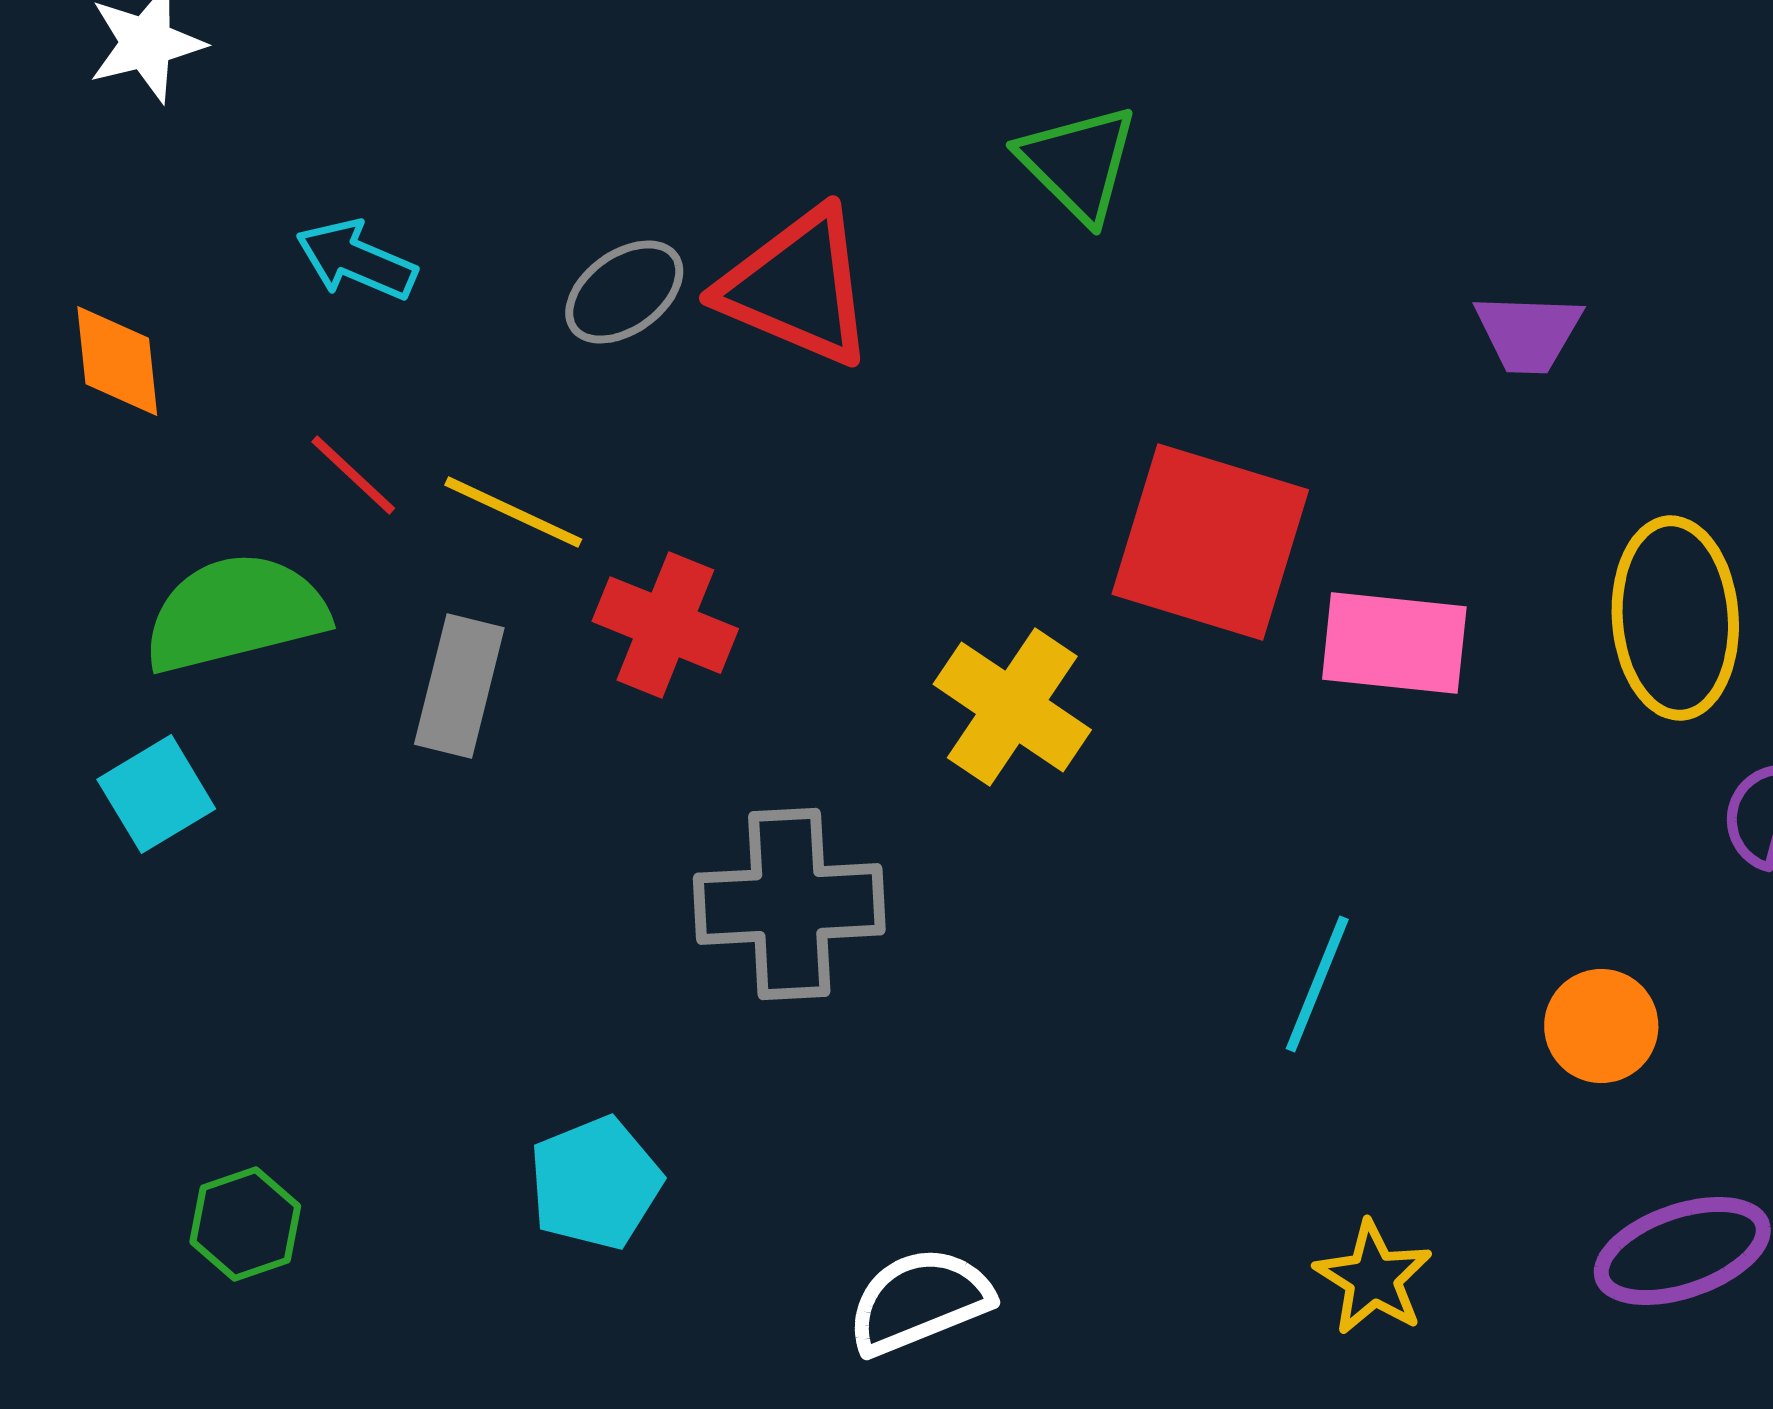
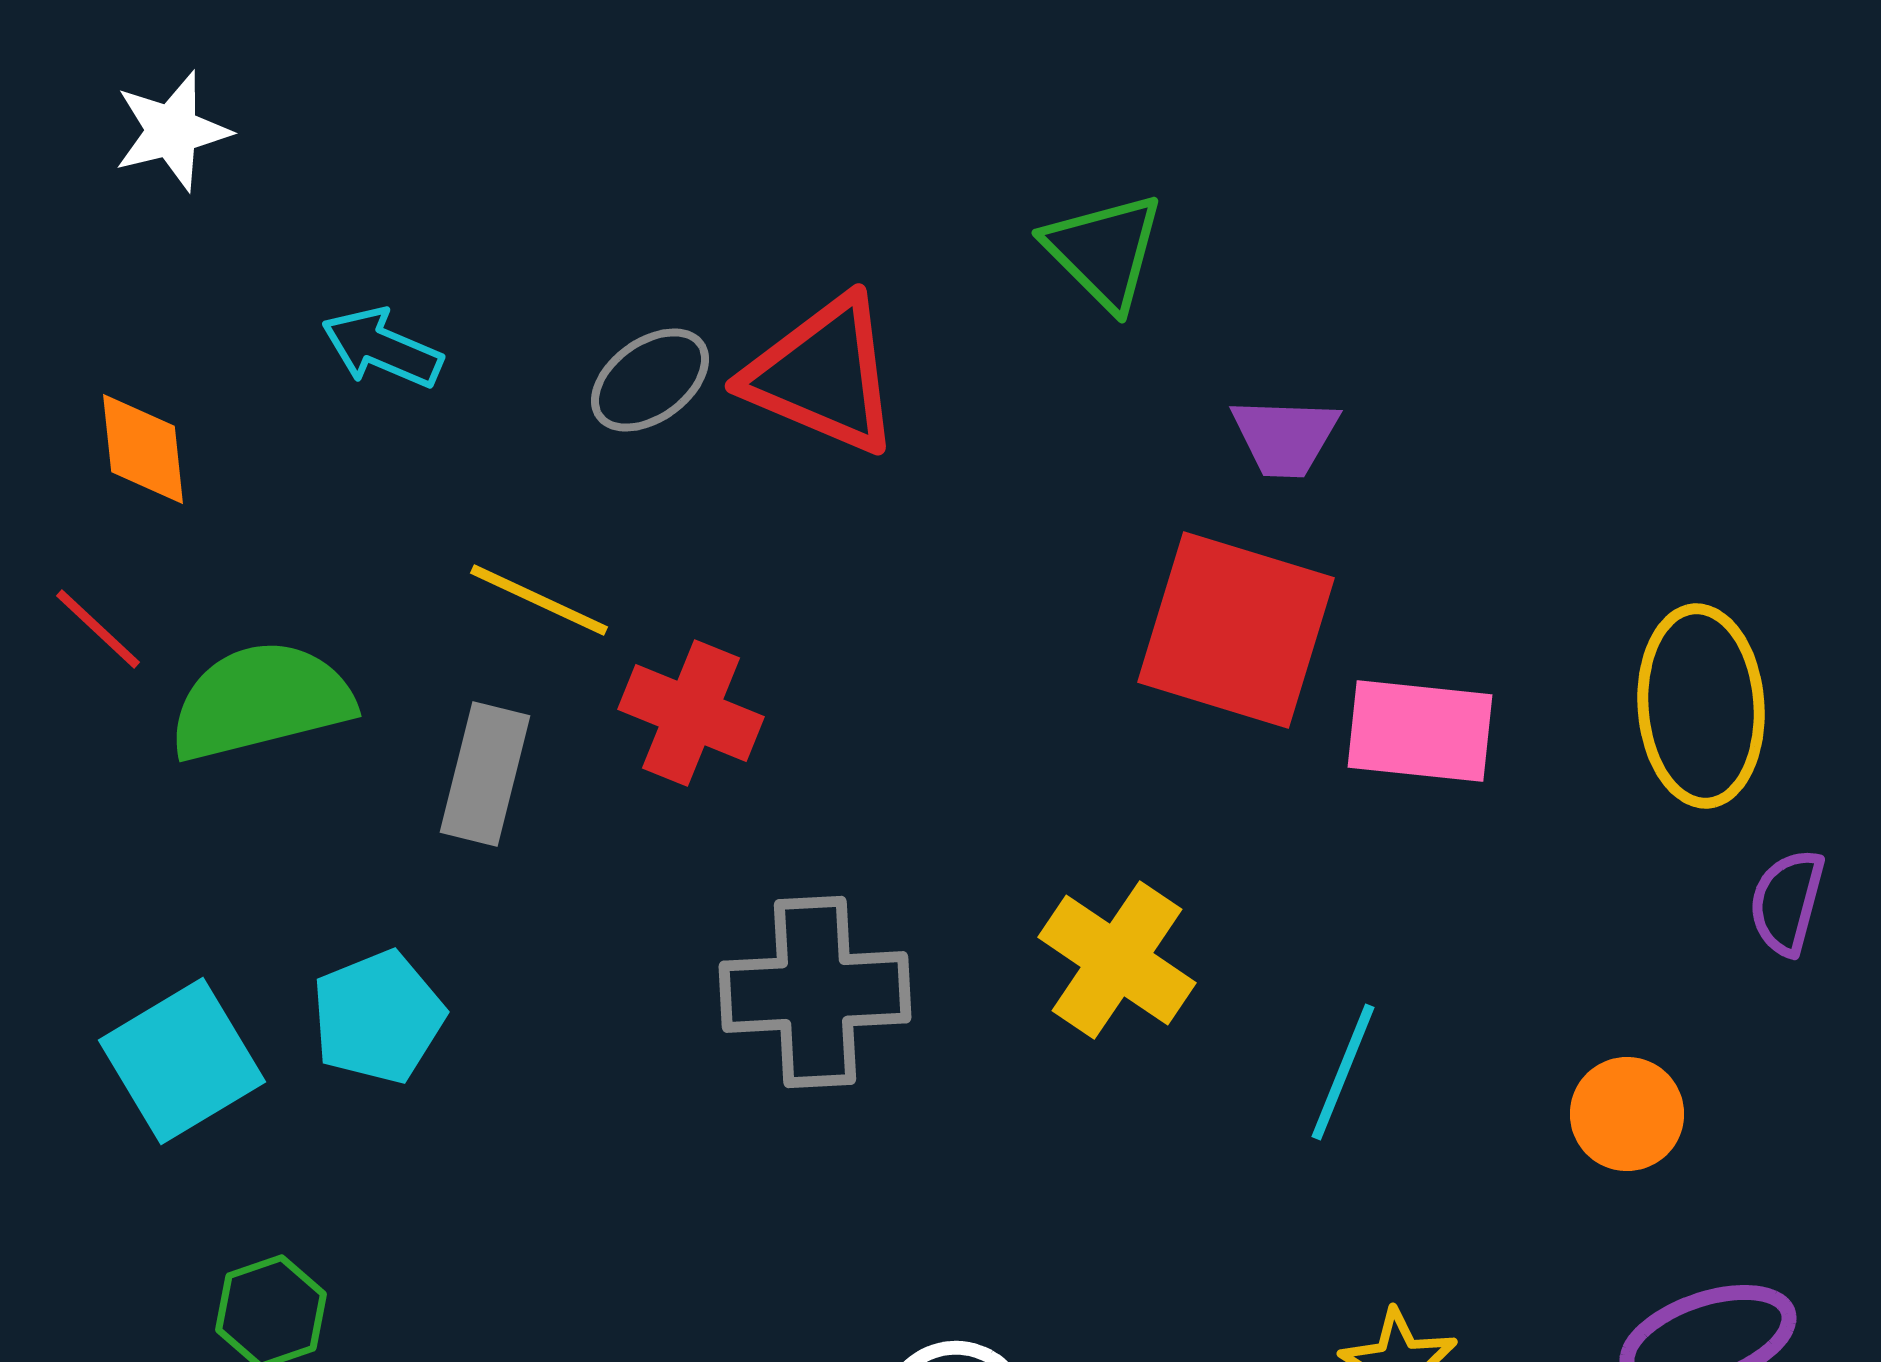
purple trapezoid: (1528, 333) -> (1285, 437), moved
red line: (353, 475) -> (98, 629), moved
yellow cross: (1012, 707) -> (1117, 960), moved
cyan square: (156, 794) -> (182, 1061), moved, size x1.4
cyan pentagon: (595, 1183) -> (378, 1017), moved

